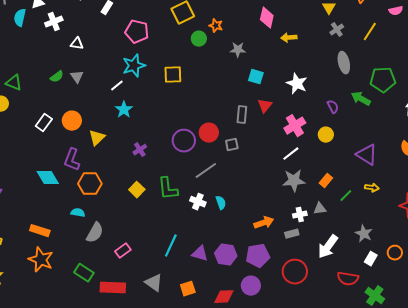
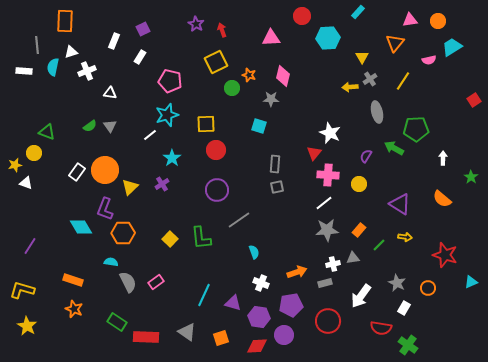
pink diamond: (267, 18) -> (283, 76), moved
yellow arrow: (289, 38) -> (350, 87), moved
cyan square: (256, 77) -> (259, 126), moved
red triangle: (265, 106) -> (314, 153), moved
purple semicircle: (333, 107) -> (366, 156), turned -120
cyan star: (124, 110) -> (172, 158), moved
orange circle: (72, 121) -> (105, 170), size x1.4
pink cross: (295, 126) -> (328, 175), turned 35
red circle: (209, 133) -> (216, 150), moved
gray square: (232, 145) -> (277, 187), moved
purple cross: (140, 150) -> (162, 184), moved
white cross: (198, 202) -> (261, 283), moved
gray semicircle: (95, 233) -> (128, 282), turned -55
pink rectangle: (123, 251) -> (156, 282), moved
orange circle: (395, 253) -> (428, 288), moved
purple hexagon: (226, 255) -> (259, 317), moved
orange star: (41, 260) -> (74, 309), size x0.7

